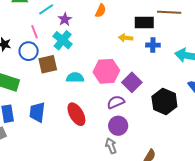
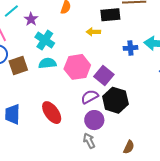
cyan cross: (63, 40) -> (45, 40), moved
blue cross: (153, 45) -> (130, 48), moved
cyan semicircle: (75, 78) -> (47, 63), moved
black hexagon: (164, 102) -> (115, 100), moved

